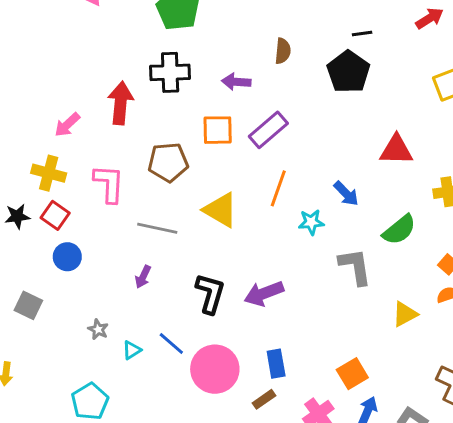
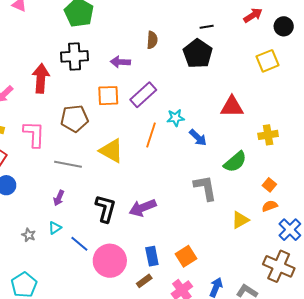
cyan star: (311, 222) -> (176, 118), moved
cyan triangle: (132, 350) -> (55, 228), moved
orange square: (352, 374) -> (186, 256), moved

